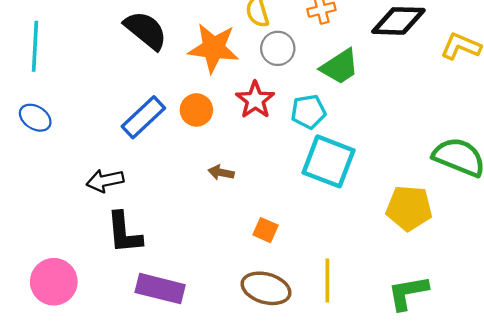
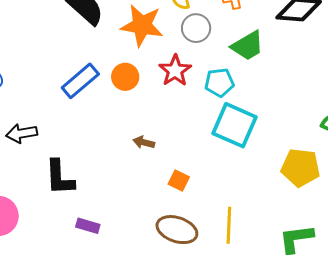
brown arrow: (221, 172) -> (144, 142), moved
black arrow: (105, 181) -> (22, 133), moved
purple rectangle: (160, 289) -> (88, 226), size x0.6

